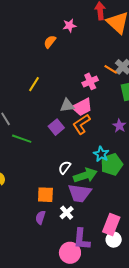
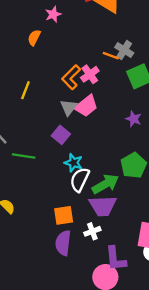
gray triangle: (67, 106) -> (69, 107), turned -35
orange L-shape: (81, 124) -> (71, 77), moved
cyan star: (101, 154) -> (74, 163), moved
white semicircle: (65, 167) -> (80, 180), size x1.5
white cross: (67, 213) -> (92, 231), turned 32
purple semicircle: (40, 217) -> (63, 243), size x1.5

